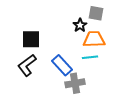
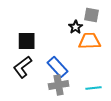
cyan line: (90, 57) -> (94, 88), moved
gray cross: (75, 83) -> (59, 85), moved

